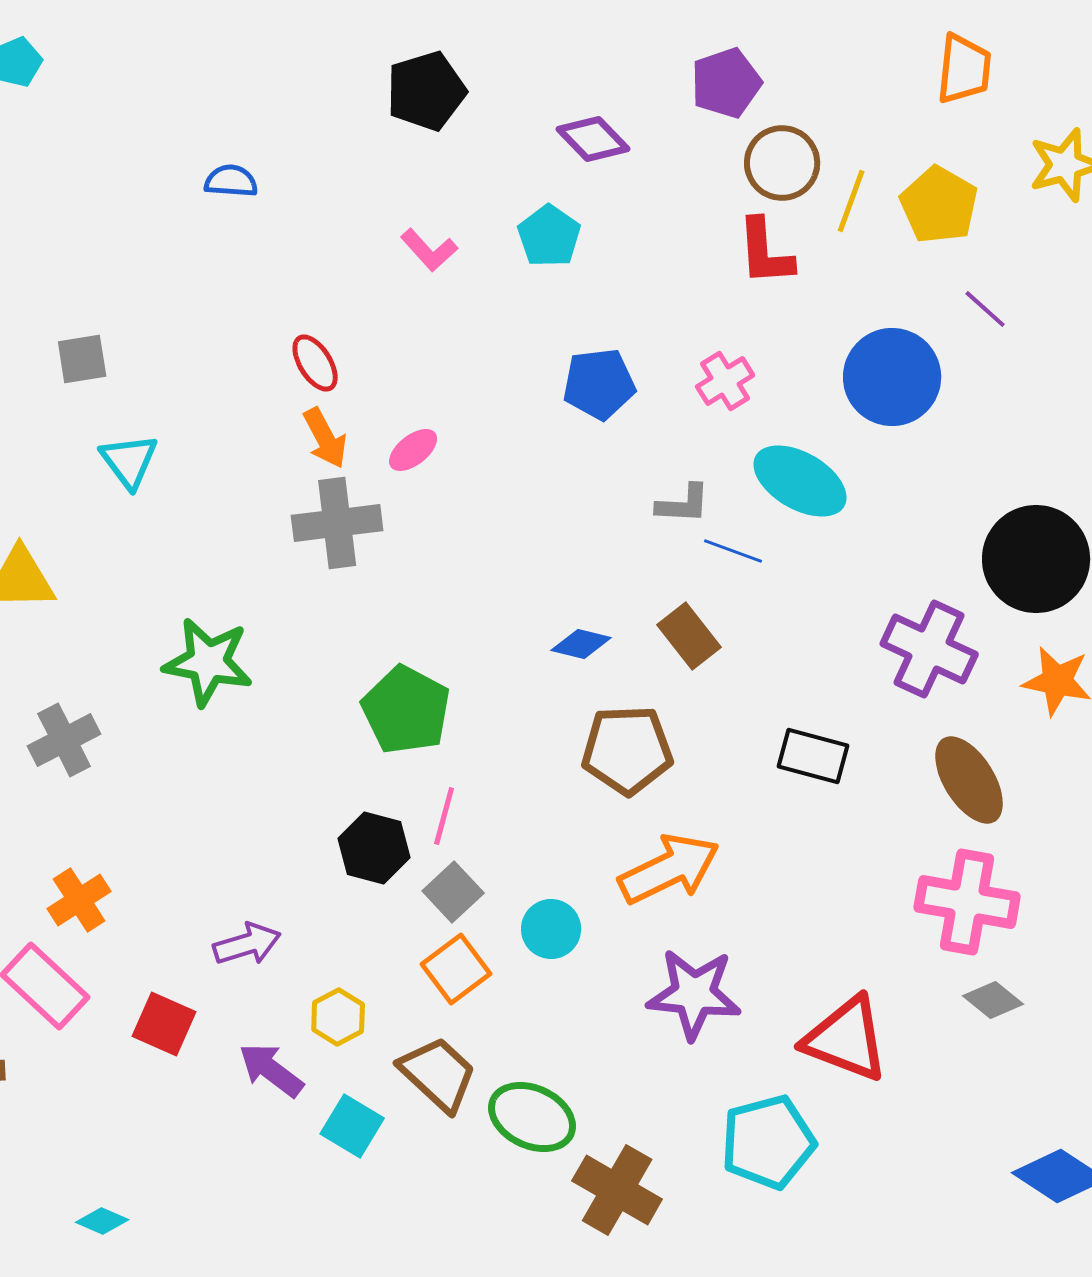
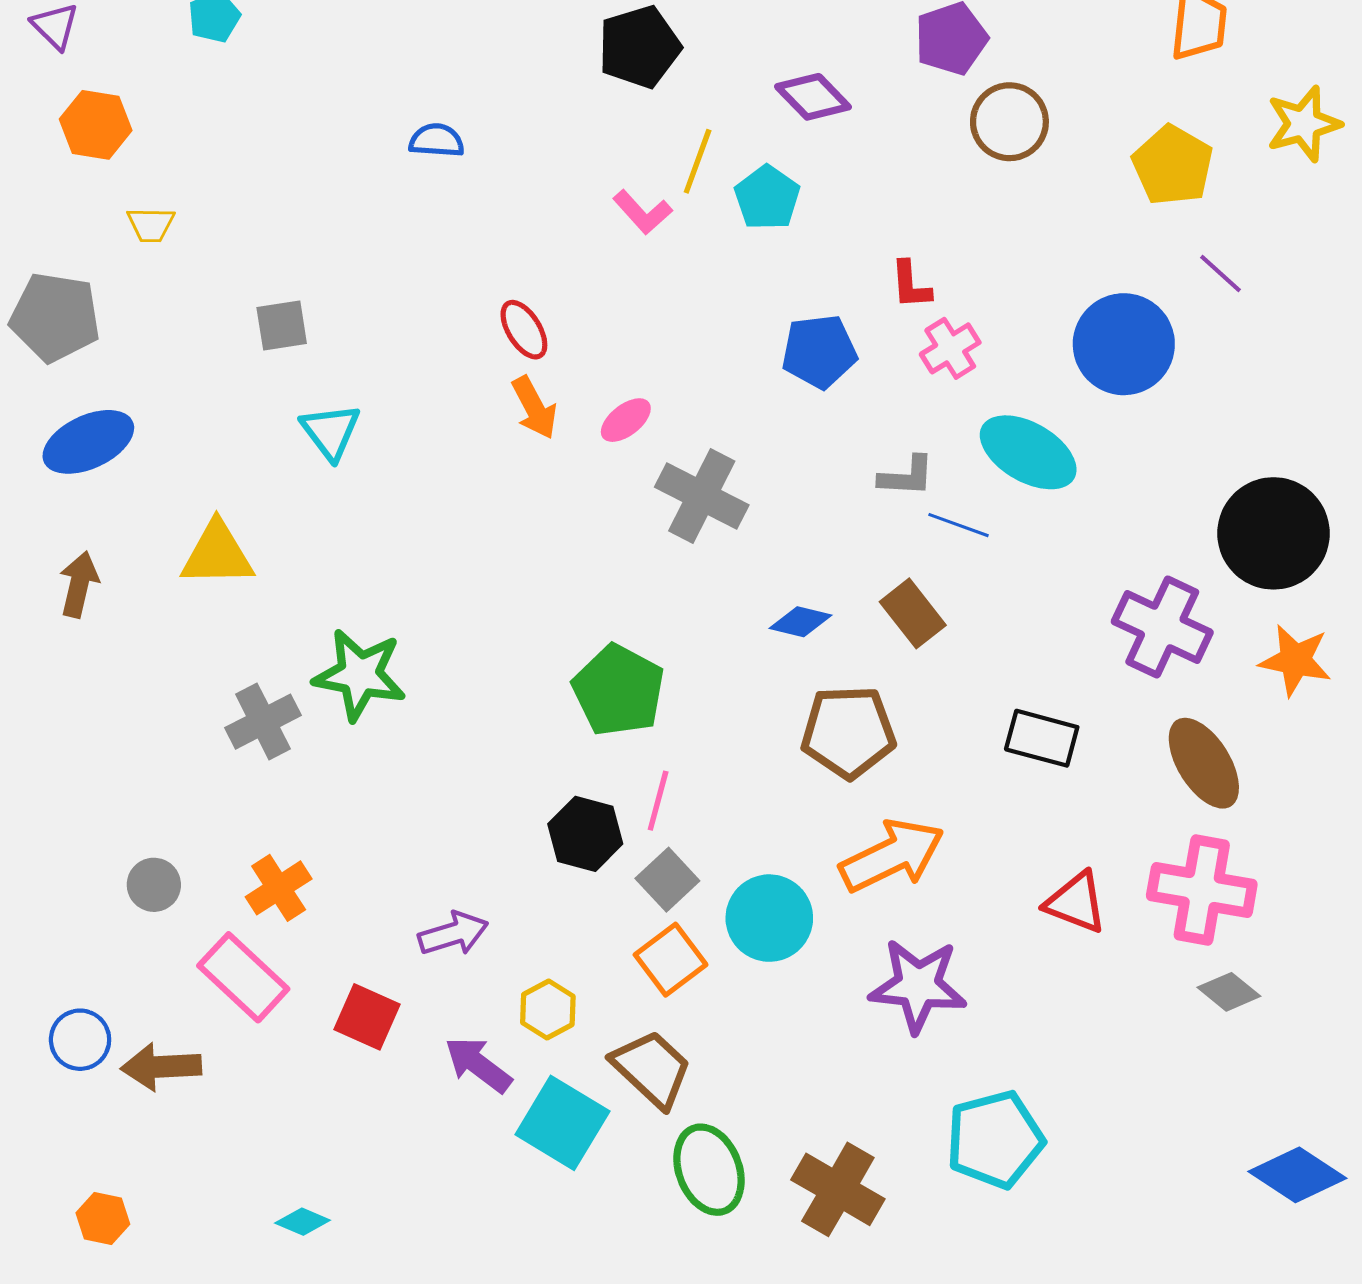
yellow line: (851, 201) -> (698, 161), moved
red L-shape: (765, 252) -> (911, 285), moved, size x0.7
gray cross: (337, 523) -> (702, 496), moved, turned 34
green star: (208, 662) -> (360, 675), moved
cyan circle: (551, 929) -> (769, 918), size x1.4
red triangle: (846, 1039) -> (1076, 902), moved, size x0.7
green ellipse: (532, 1117) -> (709, 1170), moved, turned 44
cyan square: (352, 1126) -> (562, 1123), size x1.4

